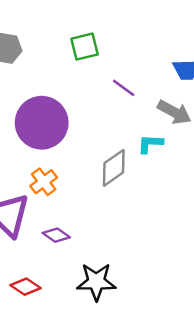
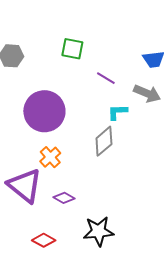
green square: (85, 47) -> (72, 49), turned 30
cyan L-shape: (150, 144) -> (117, 112), moved

